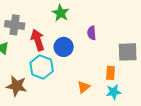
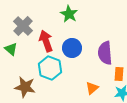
gray cross: (15, 25) -> (23, 26), turned 36
purple semicircle: (92, 33) -> (105, 53), moved, size x1.6

